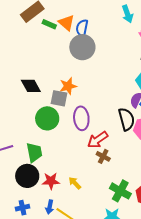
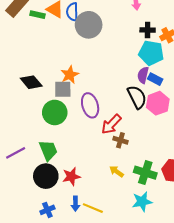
gray circle: (82, 47) -> (89, 25), moved
yellow arrow: (75, 183) -> (116, 171), moved

